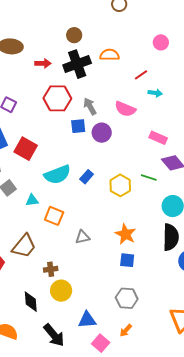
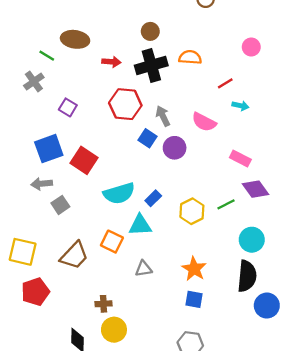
blue square: (78, 126) -> (148, 138), turned 35
green line: (149, 178) -> (226, 204), turned -49
cyan triangle: (32, 200) -> (140, 225), moved, size x1.5
brown trapezoid: (24, 246) -> (74, 256), moved

